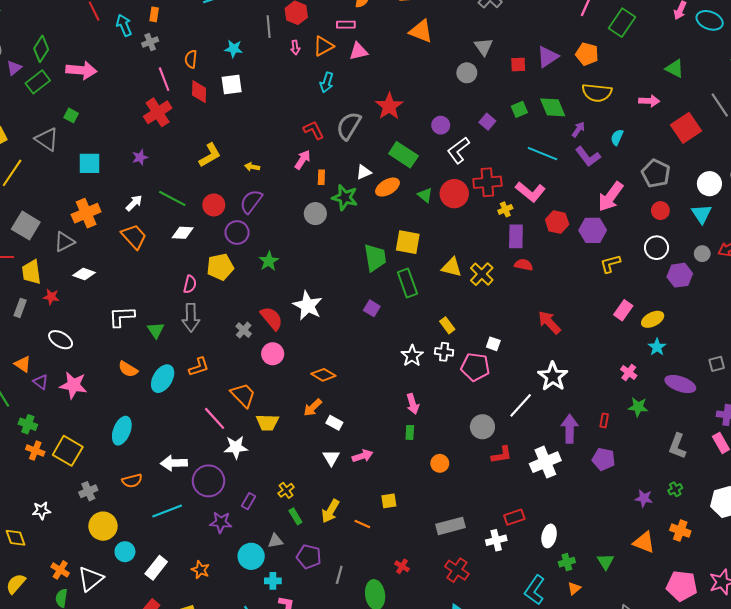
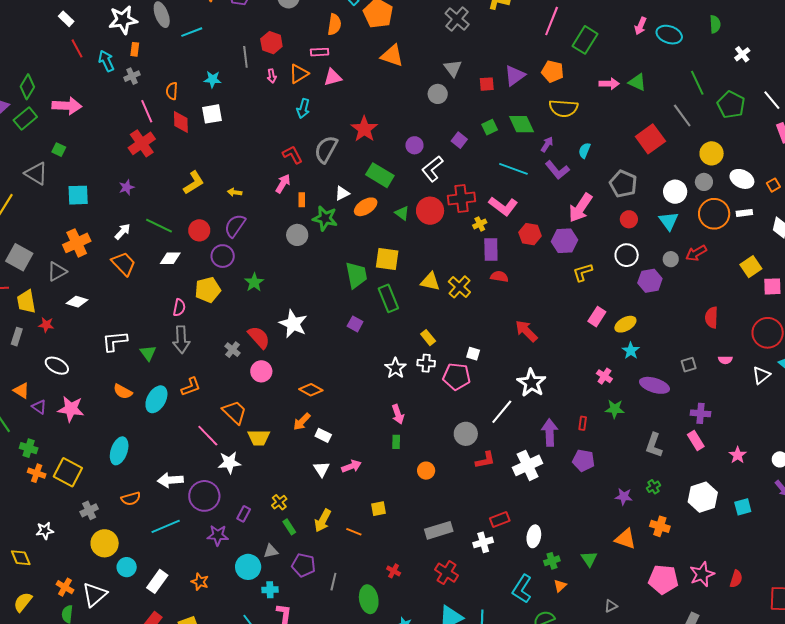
pink arrow: (649, 101) -> (609, 84), moved

